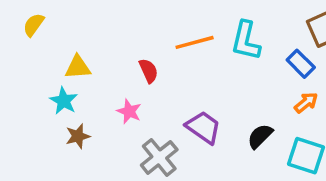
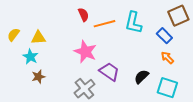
yellow semicircle: (34, 25) -> (13, 35), moved
red semicircle: (149, 71) -> (83, 15), moved
orange arrow: (306, 103) -> (167, 58), turned -96
pink star: (129, 111) -> (85, 52), moved, size x1.6

